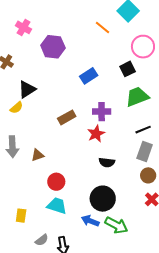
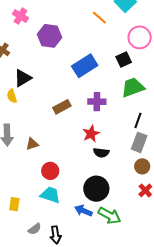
blue rectangle: (89, 76) -> (85, 66), size x1.4
yellow semicircle: (16, 108) -> (12, 96), turned 112
black line: (143, 130) -> (138, 120), turned -49
red star: (96, 134) -> (91, 134), moved

